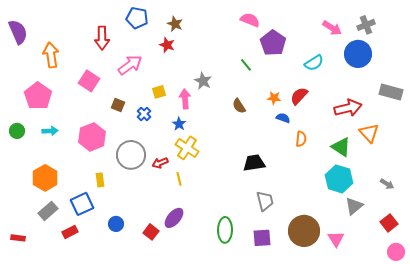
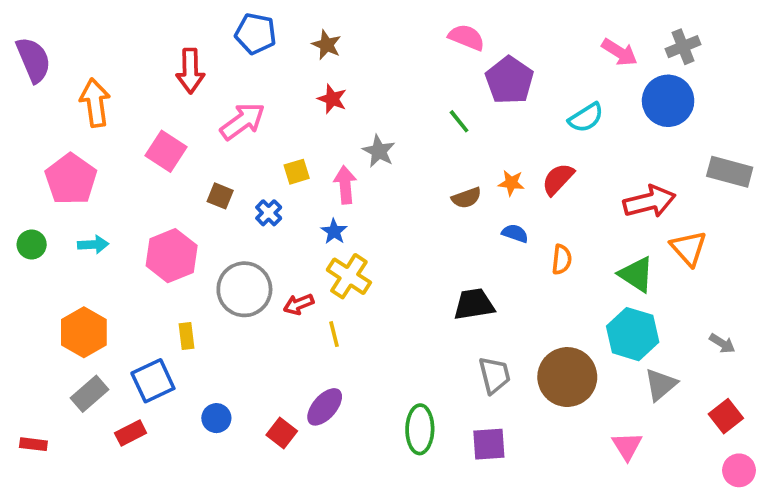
red star: (167, 45) -> (332, 99), moved
brown semicircle: (239, 106) -> (466, 198), moved, turned -77
blue semicircle: (283, 118) -> (515, 233), moved
brown circle: (304, 231) -> (567, 377), moved

